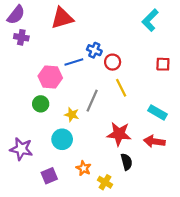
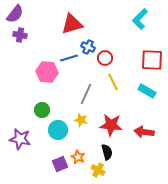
red triangle: (62, 18) -> (72, 24), moved
red square: (163, 64) -> (152, 60), size x1.6
green circle: (41, 104) -> (42, 110), moved
cyan rectangle: (158, 112) -> (147, 91), moved
yellow star: (72, 115) -> (81, 120), moved
black semicircle: (126, 162) -> (107, 152), moved
purple square: (49, 176) -> (60, 164), moved

